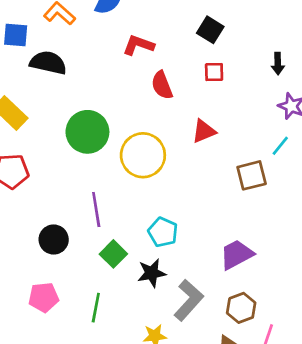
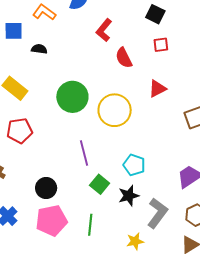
red L-shape: (138, 45) -> (104, 30), turned -65
black semicircle: (48, 63) -> (39, 49), size x0.6
black circle: (54, 240) -> (46, 188), moved
pink pentagon: (44, 297) -> (51, 221), size x1.4

